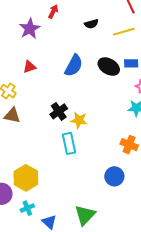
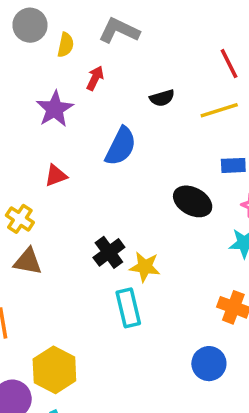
blue semicircle: (74, 66) -> (121, 146), moved
black ellipse: (109, 67) -> (193, 201), moved

